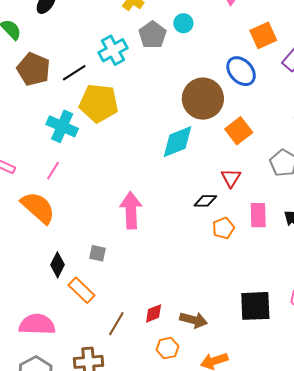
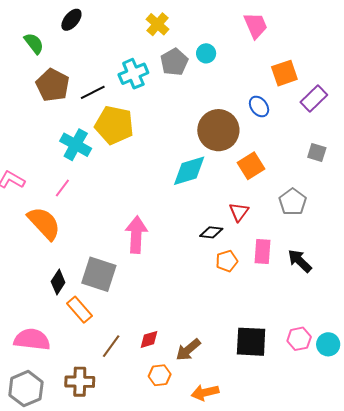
blue ellipse: (241, 71) -> (259, 106), size x0.7
gray square: (97, 253) -> (99, 274), size x2.0
brown arrow: (194, 320) -> (188, 350), turned 120

